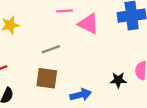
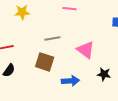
pink triangle: (88, 24) -> (86, 50), moved

